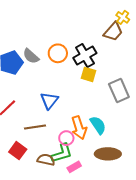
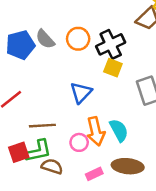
blue triangle: (49, 101) -> (81, 93), moved
red square: (18, 151) -> (19, 152), turned 30
green L-shape: (62, 153) -> (38, 151), moved
pink rectangle: (74, 167) -> (94, 174), moved

